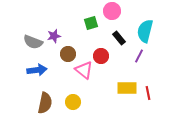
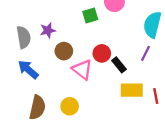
black rectangle: (119, 38) -> (119, 65), moved
gray semicircle: (33, 42) -> (24, 37), turned -120
blue arrow: (37, 70) -> (28, 69), turned -132

